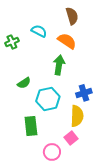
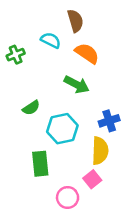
brown semicircle: (72, 16) -> (75, 21), moved
green arrow: (59, 65) -> (77, 84), turned 108

